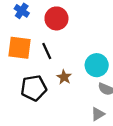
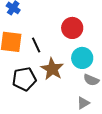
red circle: (56, 18) -> (72, 28), moved
brown star: (64, 77) -> (52, 69), size x1.6

